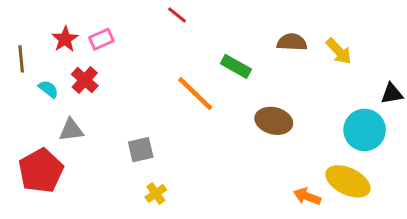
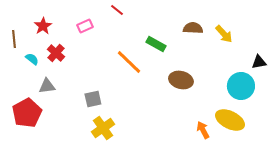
pink rectangle: (101, 39) -> (85, 26), moved
yellow cross: (156, 193) -> (103, 128), size x1.6
orange arrow: (307, 196) -> (203, 130), turned 42

